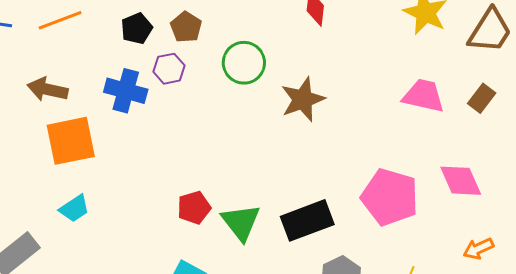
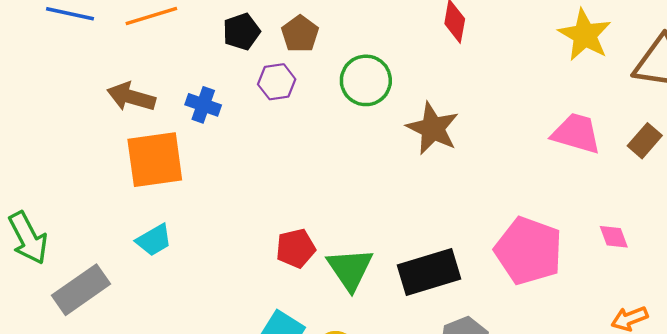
blue cross: (126, 91) -> (203, 105), moved, size x0.7
brown star: (303, 99) -> (433, 128), turned -30
pink diamond: (461, 181) -> (614, 237), size x0.6

